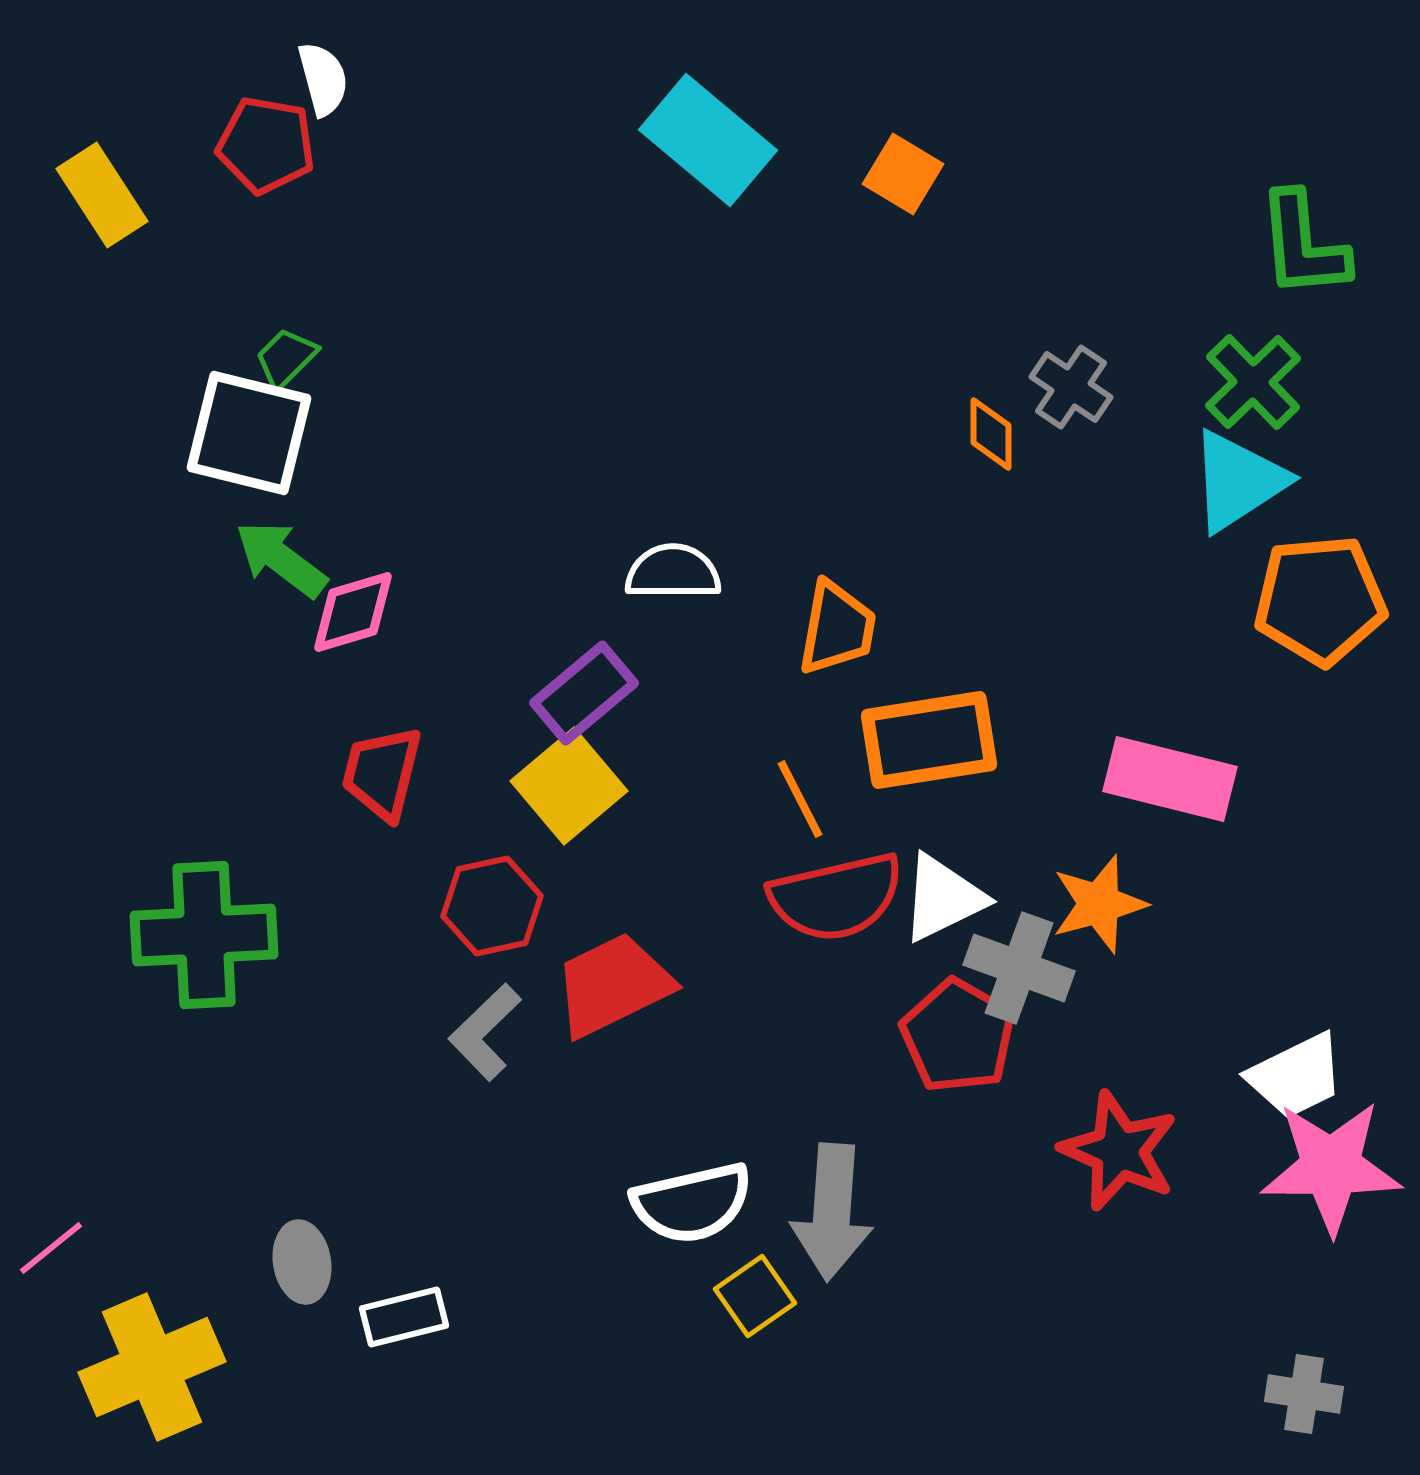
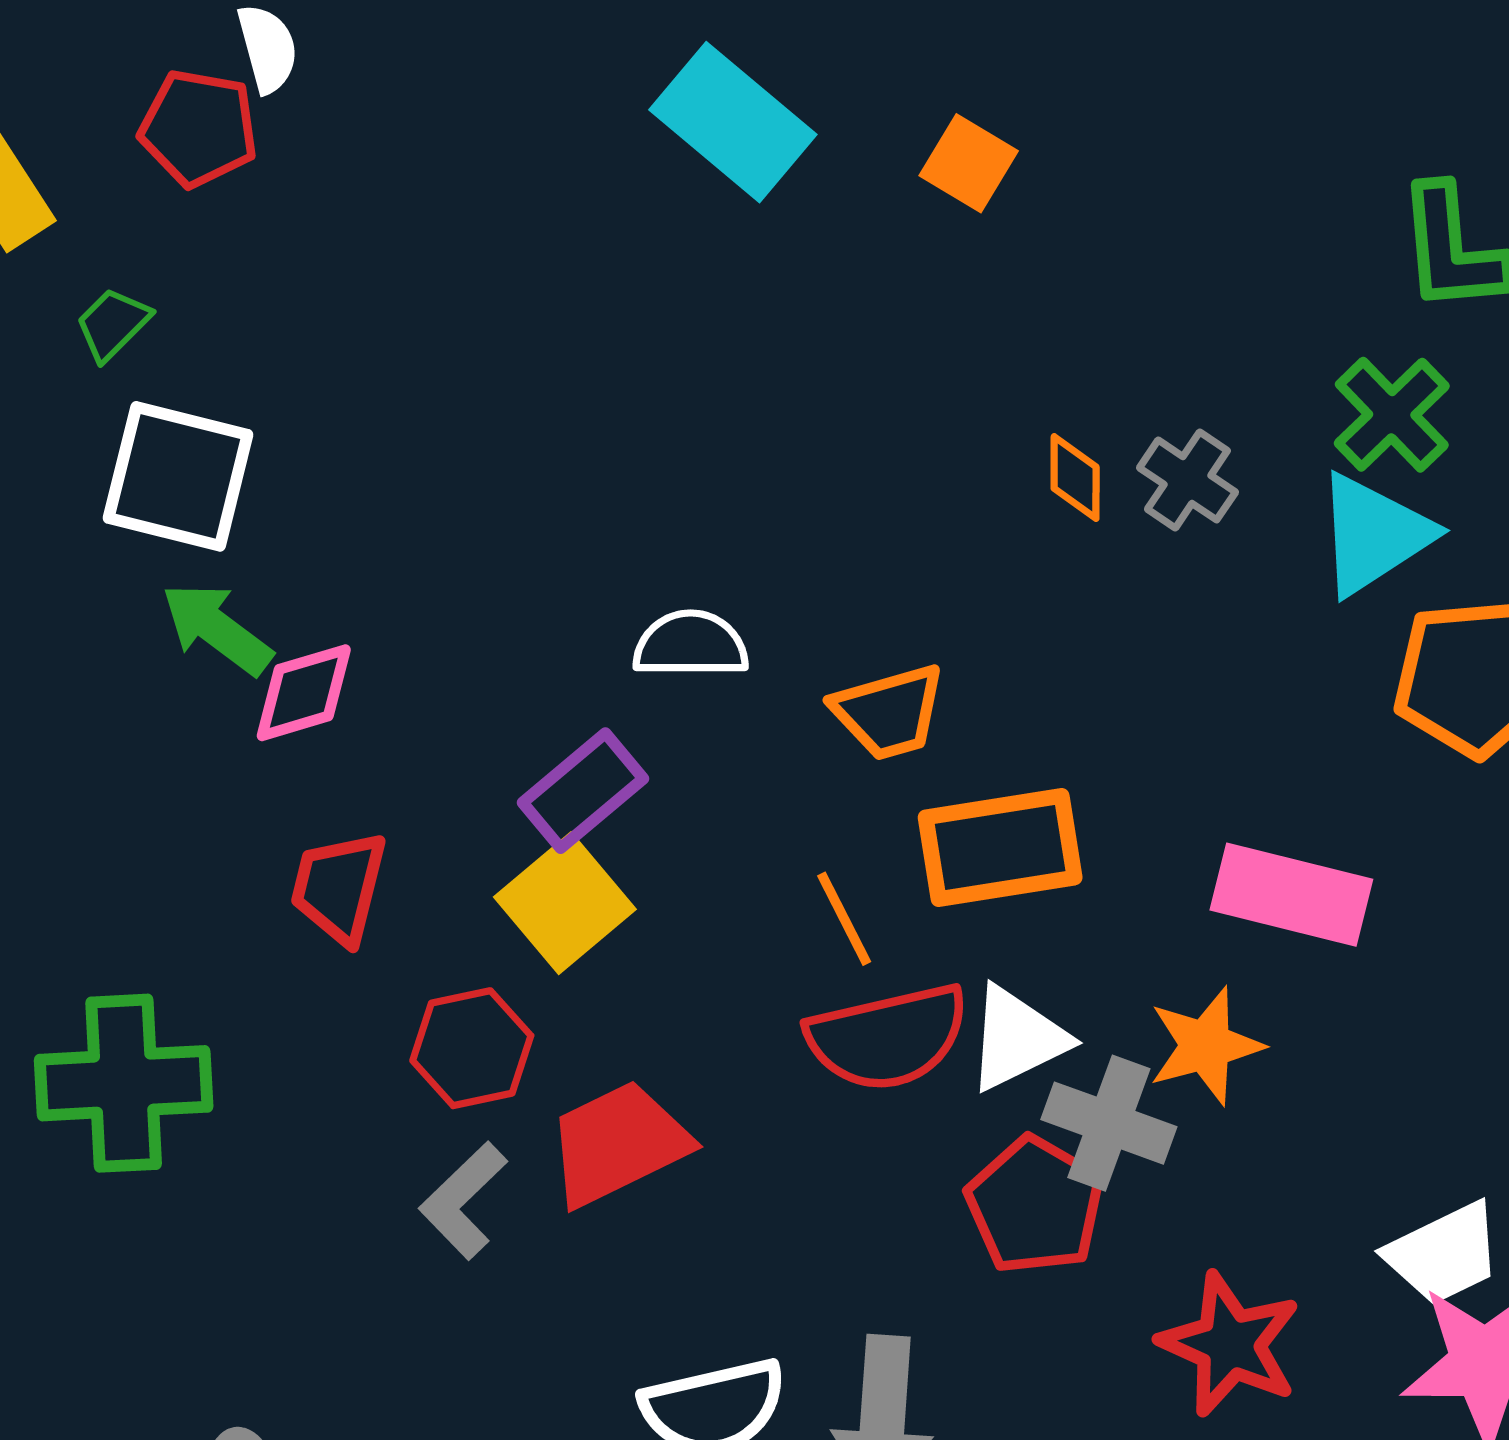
green trapezoid: (286, 358) -> (113, 324), moved
gray cross: (1071, 387) -> (1187, 480), moved
orange trapezoid: (837, 628) -> (889, 712), turned 64

